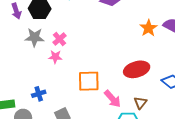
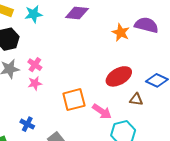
blue cross: (39, 94) -> (27, 124), turned -32
brown triangle: (140, 103) -> (136, 99), moved, turned -48

